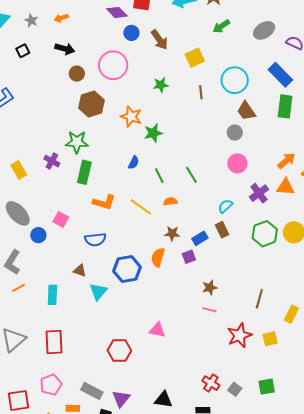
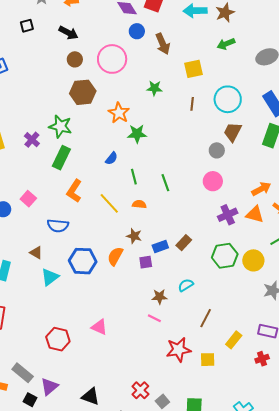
brown trapezoid: (246, 111) -> (233, 132), turned 50
orange L-shape: (104, 202) -> (74, 191), turned 95
cyan semicircle: (225, 206) -> (186, 285), moved
brown rectangle: (222, 230) -> (184, 243), turned 56

